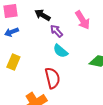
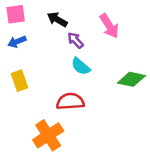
yellow rectangle: (13, 62) -> (20, 81), turned -42
red semicircle: (52, 78) -> (70, 101), turned -80

